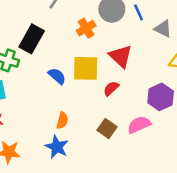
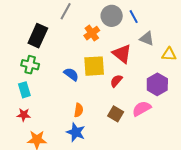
gray triangle: (163, 29) -> (147, 38), moved
black rectangle: (32, 39) -> (38, 36), moved

